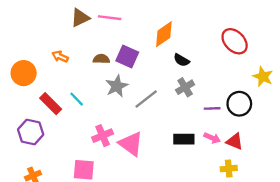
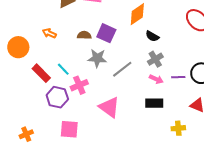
gray star: (117, 86) -> (97, 58), turned 30
purple hexagon: (31, 132) -> (57, 97), moved
pink cross: (103, 136) -> (79, 85), moved
pink arrow: (212, 138) -> (156, 79), moved
yellow cross: (229, 169) -> (178, 128), moved

